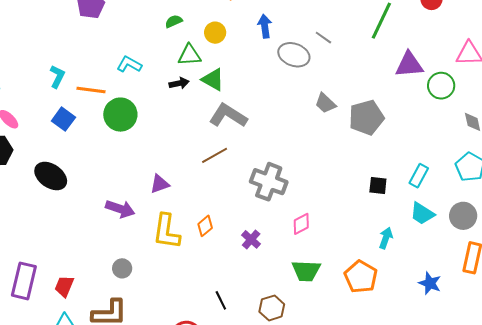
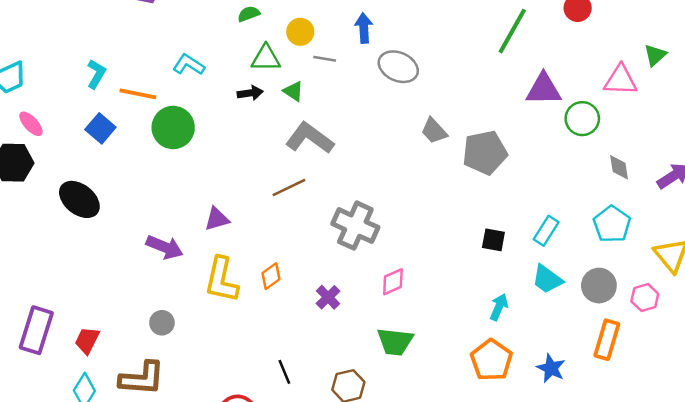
gray line: (323, 38) -> (325, 59), moved, turned -30
green triangle: (213, 80) -> (293, 91), size x0.7
orange pentagon: (361, 277) -> (491, 360), moved

